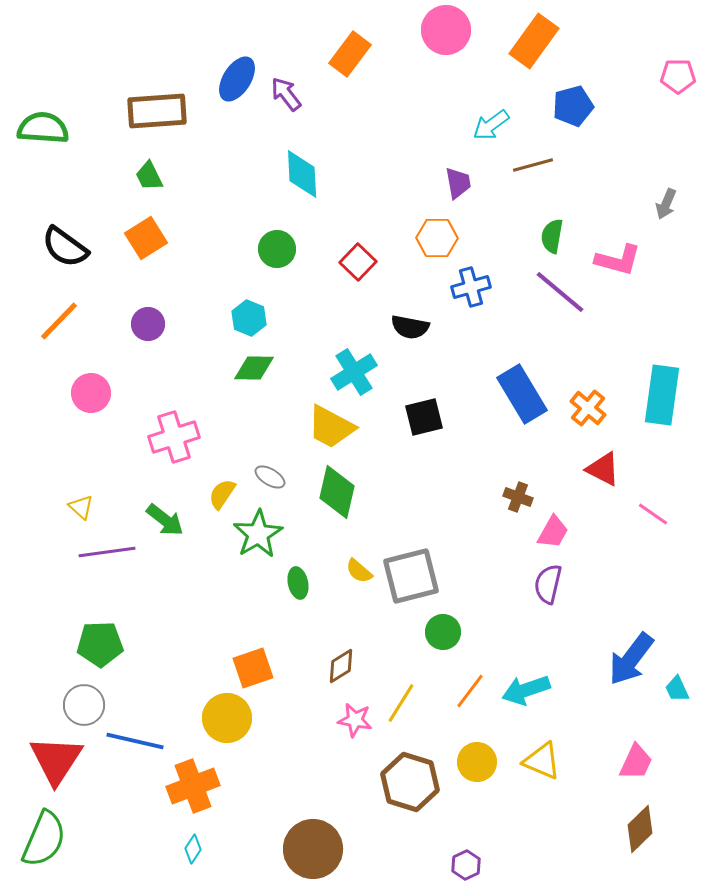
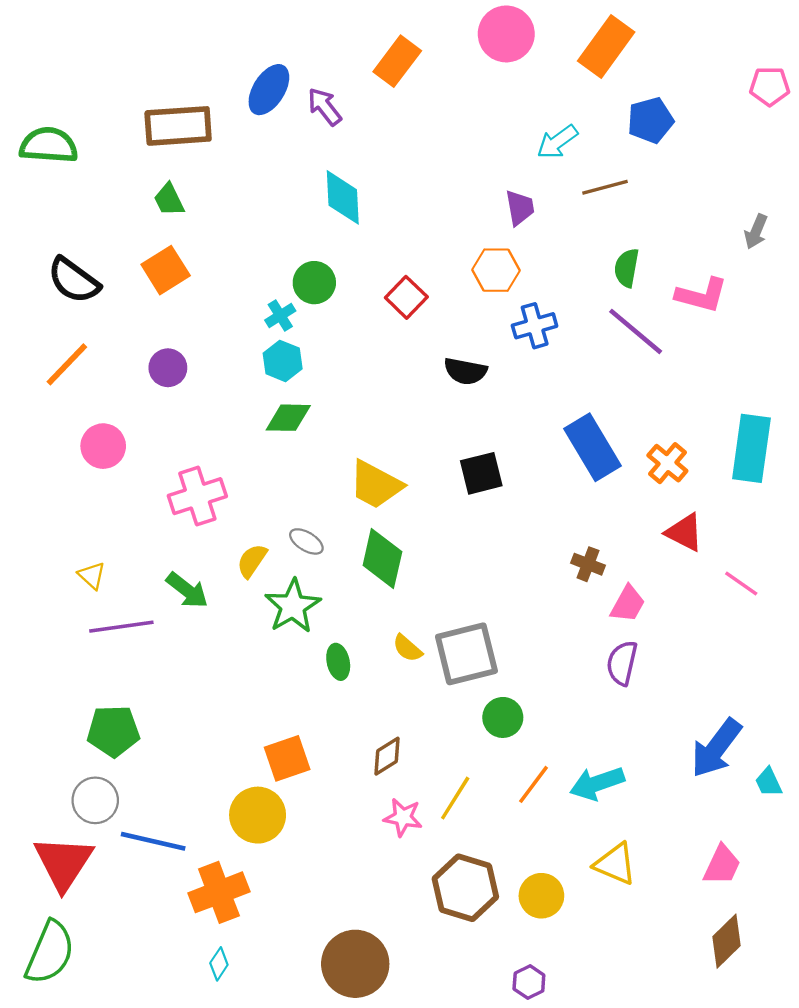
cyan cross: (354, 372) -> (280, 316), moved, size x0.6
yellow circle: (477, 762) -> (541, 896), moved

